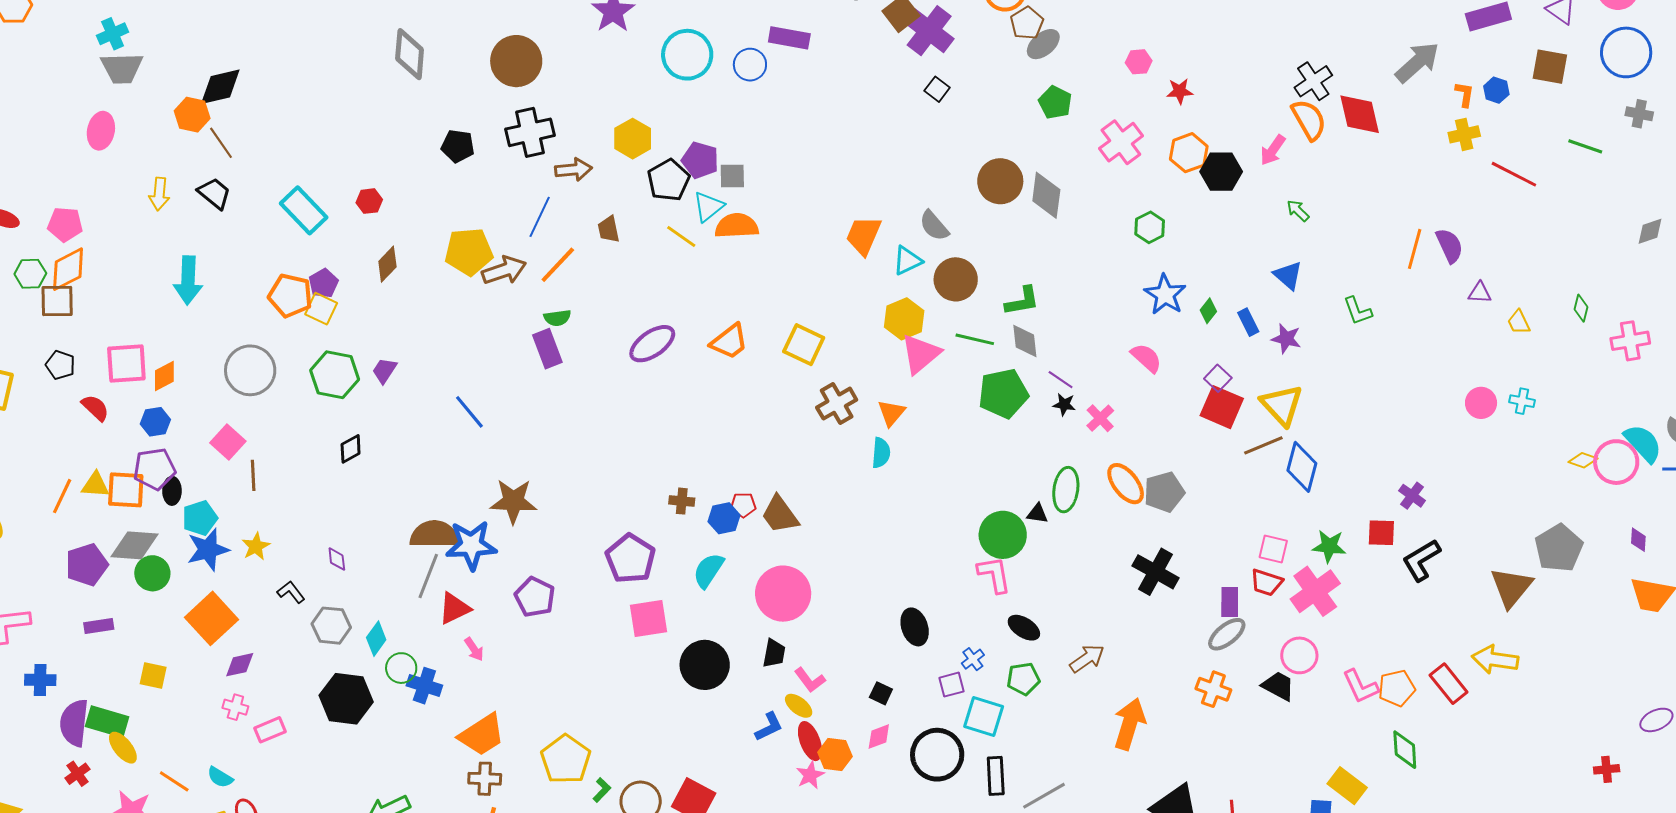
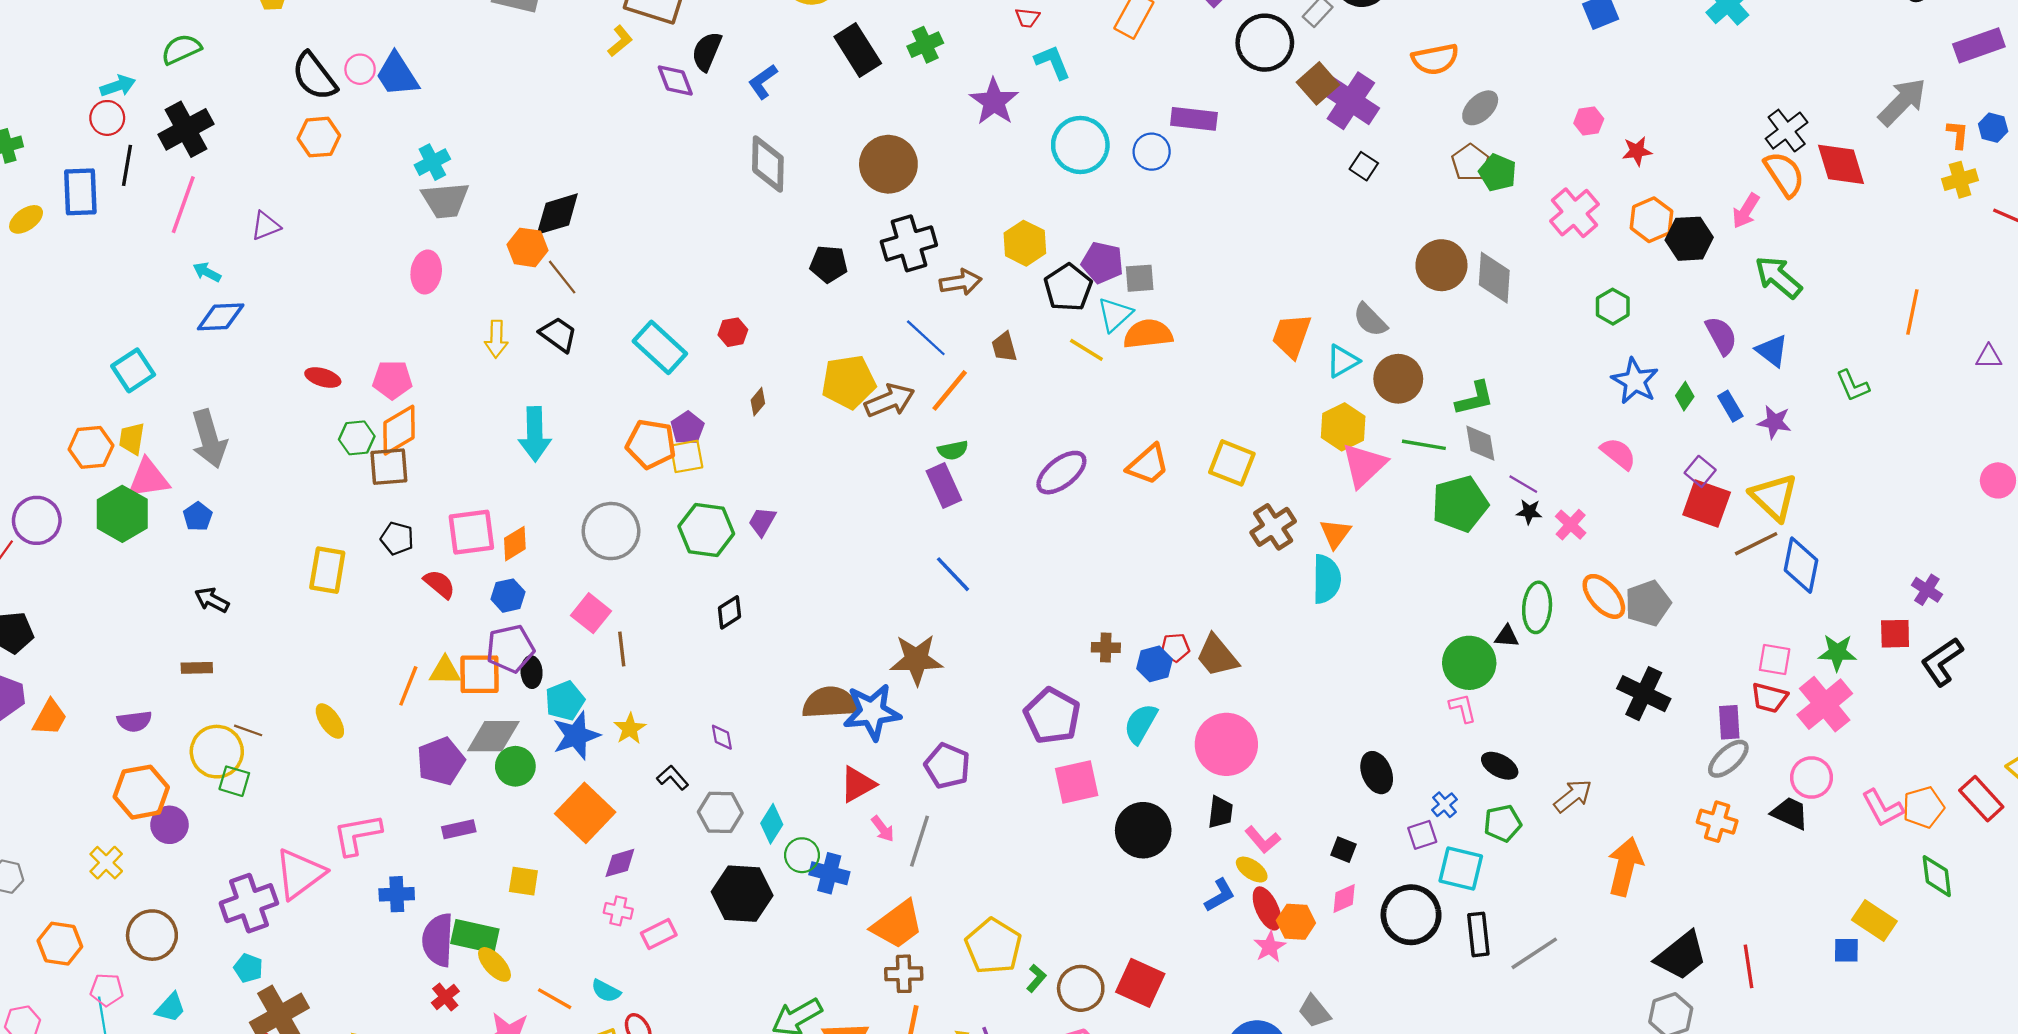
brown pentagon: (1027, 23) -> (1470, 163), moved
green arrow: (1298, 211) -> (1778, 277), size x1.8
blue line: (540, 217) -> (926, 338), turned -69
purple semicircle: (1450, 246) -> (1721, 336), moved
brown diamond: (387, 264) -> (758, 402), size x0.7
yellow square: (321, 309) -> (687, 456), turned -32
blue line: (469, 412) -> (953, 574), moved
cyan semicircle: (881, 453) -> (1327, 579), size x1.4
pink L-shape: (994, 574) -> (1463, 708), size x0.7
gray line: (428, 576) -> (920, 841), moved

